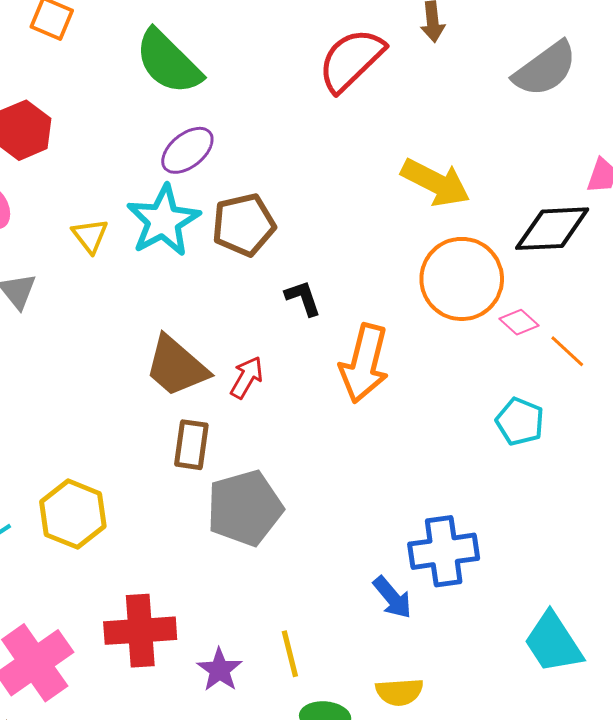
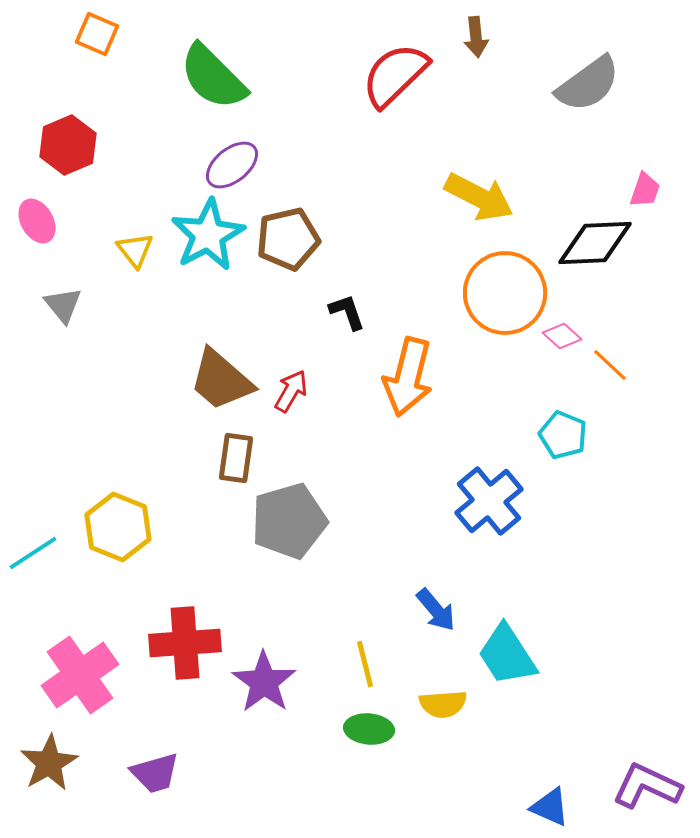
blue cross: (444, 551) -> (489, 501), moved, turned -32
cyan trapezoid: (553, 643) -> (507, 655), moved
yellow line: (290, 654) -> (365, 664), moved
purple star: (220, 670) -> (264, 682), size x1.4

